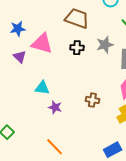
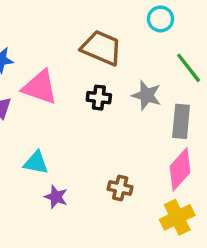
gray star: (105, 45) -> (146, 95), turned 30

